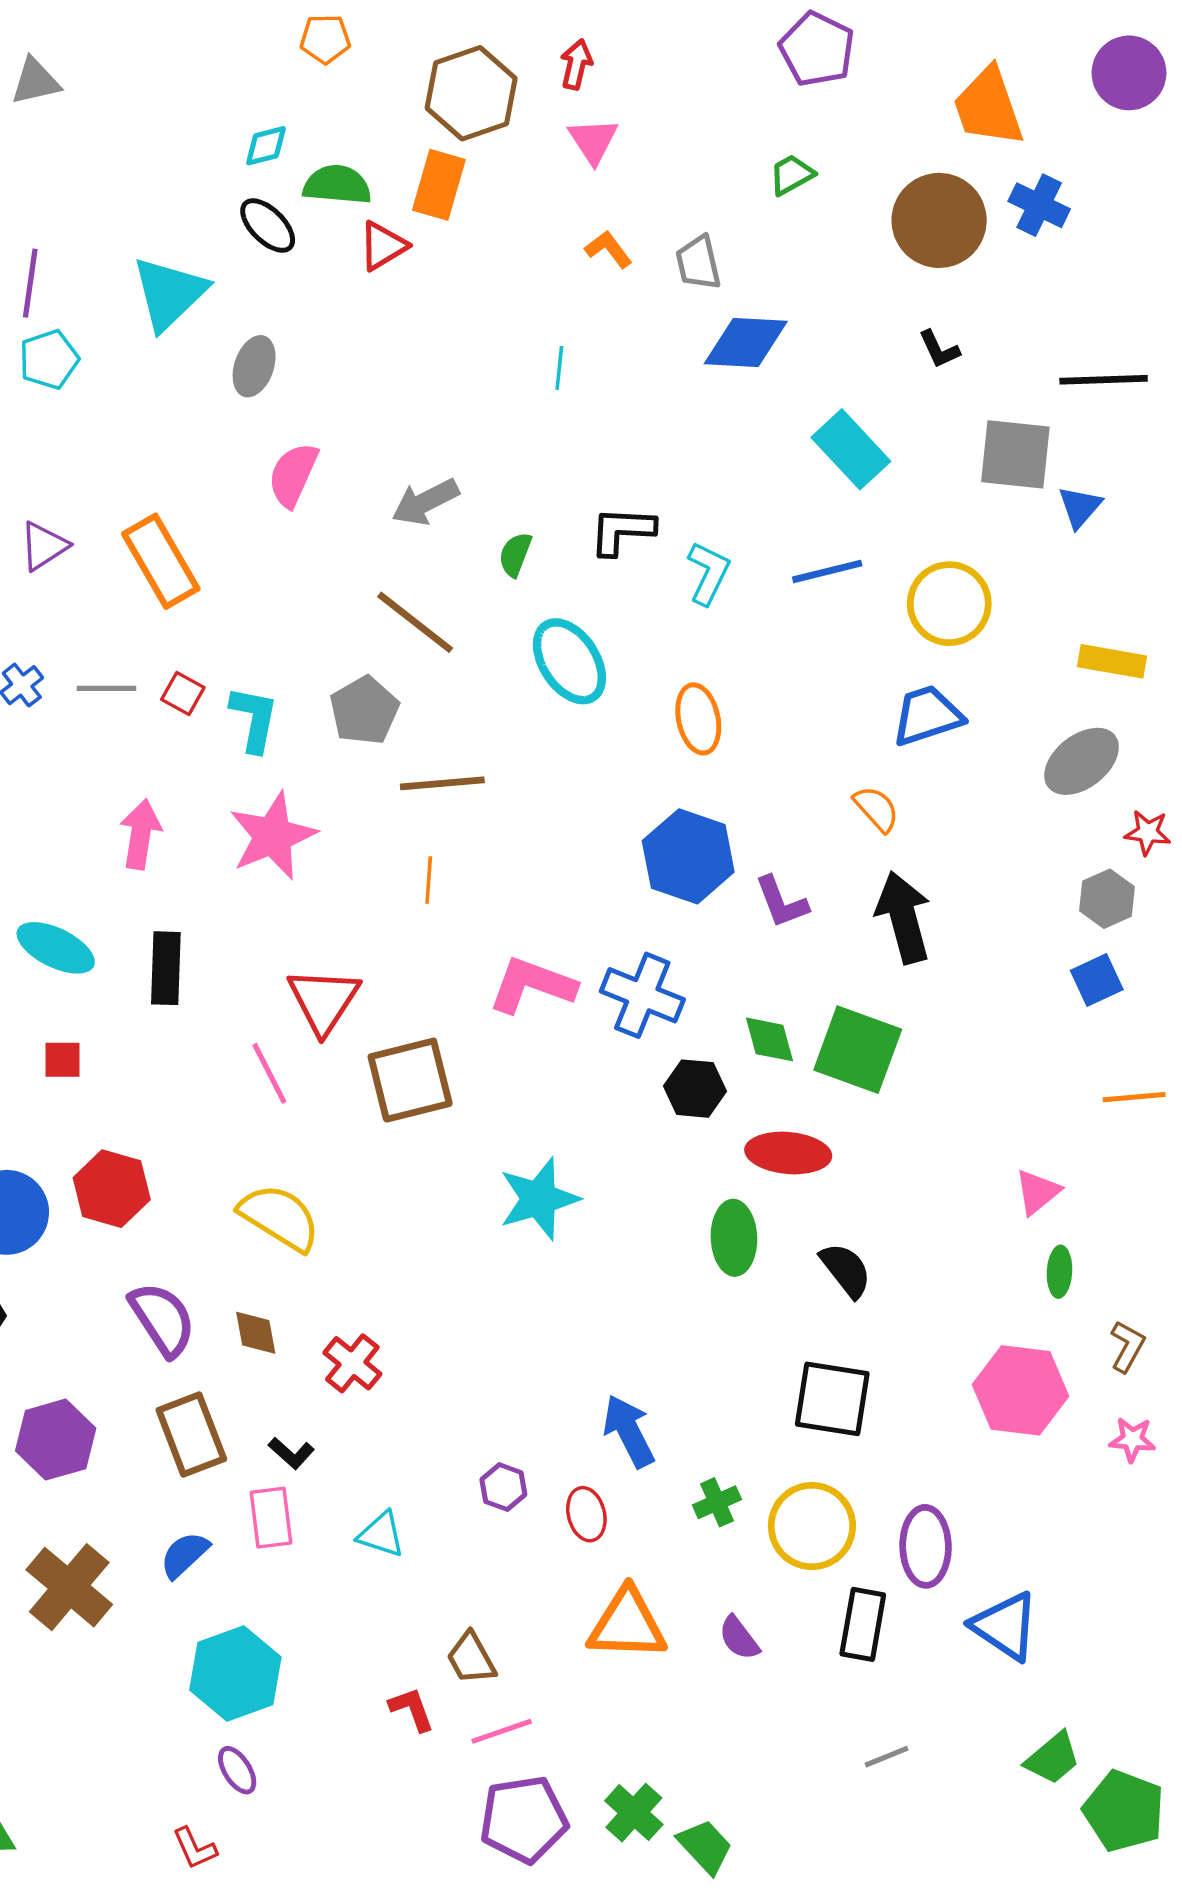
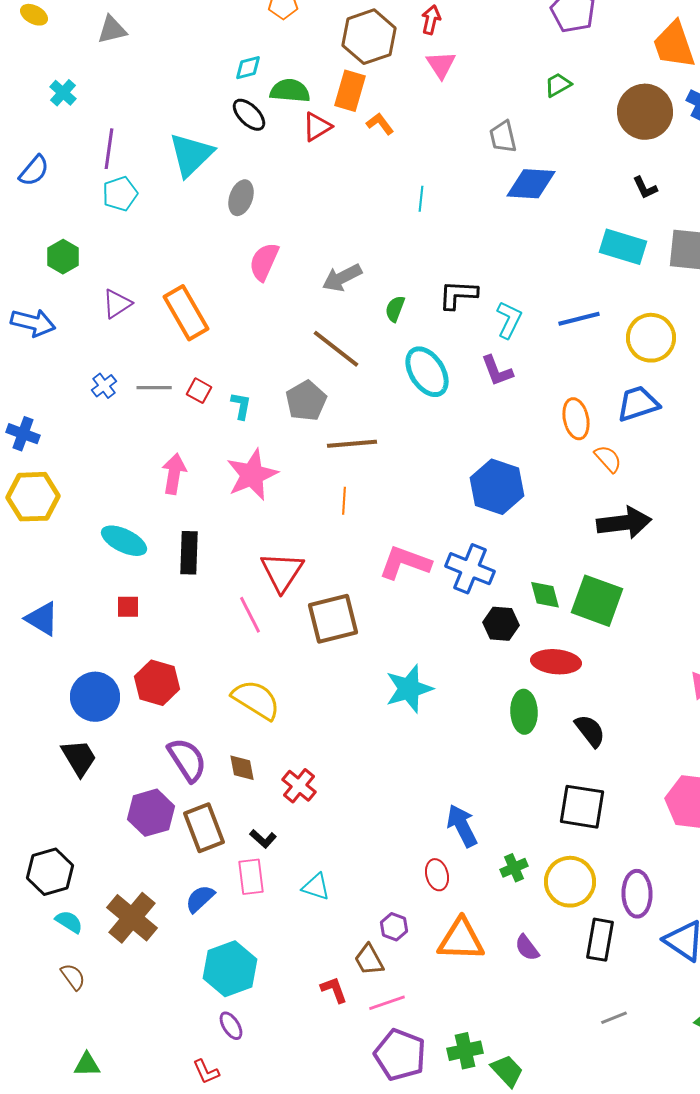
orange L-shape: (608, 249) -> (380, 124), moved
cyan rectangle: (851, 449) -> (623, 247), moved, turned -30
cyan L-shape: (254, 719) -> (241, 406), size x0.7
orange ellipse: (698, 719) -> (576, 419), moved
purple L-shape: (781, 902) -> (497, 371), moved
black arrow: (903, 917) -> (624, 523), turned 98
purple hexagon: (56, 1440) -> (151, 813), moved
purple hexagon: (503, 1487) -> (394, 927), moved
green cross: (634, 1813) -> (465, 1051), turned 36
purple pentagon: (524, 1819) -> (400, 1055), turned 30

